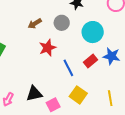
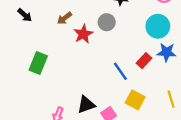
brown arrow: (35, 24) -> (64, 18), moved
cyan circle: (93, 32) -> (158, 26), moved
red star: (48, 48) -> (83, 34), moved

